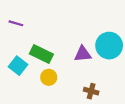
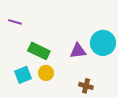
cyan square: (18, 66) -> (23, 75), moved, turned 30

